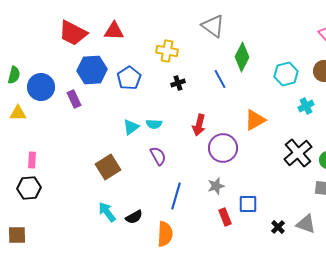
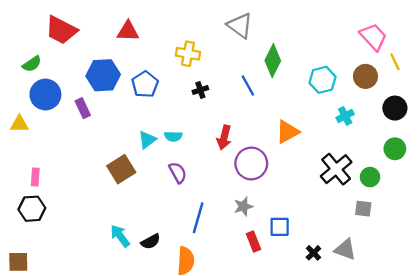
red trapezoid: (73, 33) -> (61, 30), moved
green semicircle: (14, 75) -> (32, 64), moved, turned 42
brown square: (108, 167) -> (121, 169), moved

